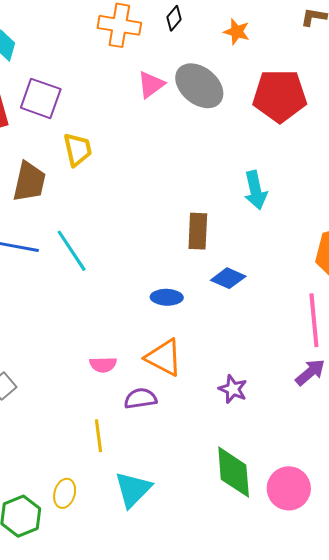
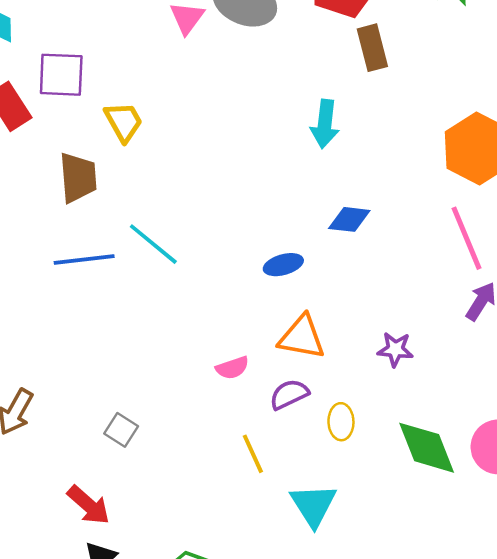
cyan arrow: (255, 190) -> (325, 124), moved, turned 36
brown rectangle: (198, 231) -> (372, 48), moved
yellow ellipse: (65, 493) -> (341, 422), moved

